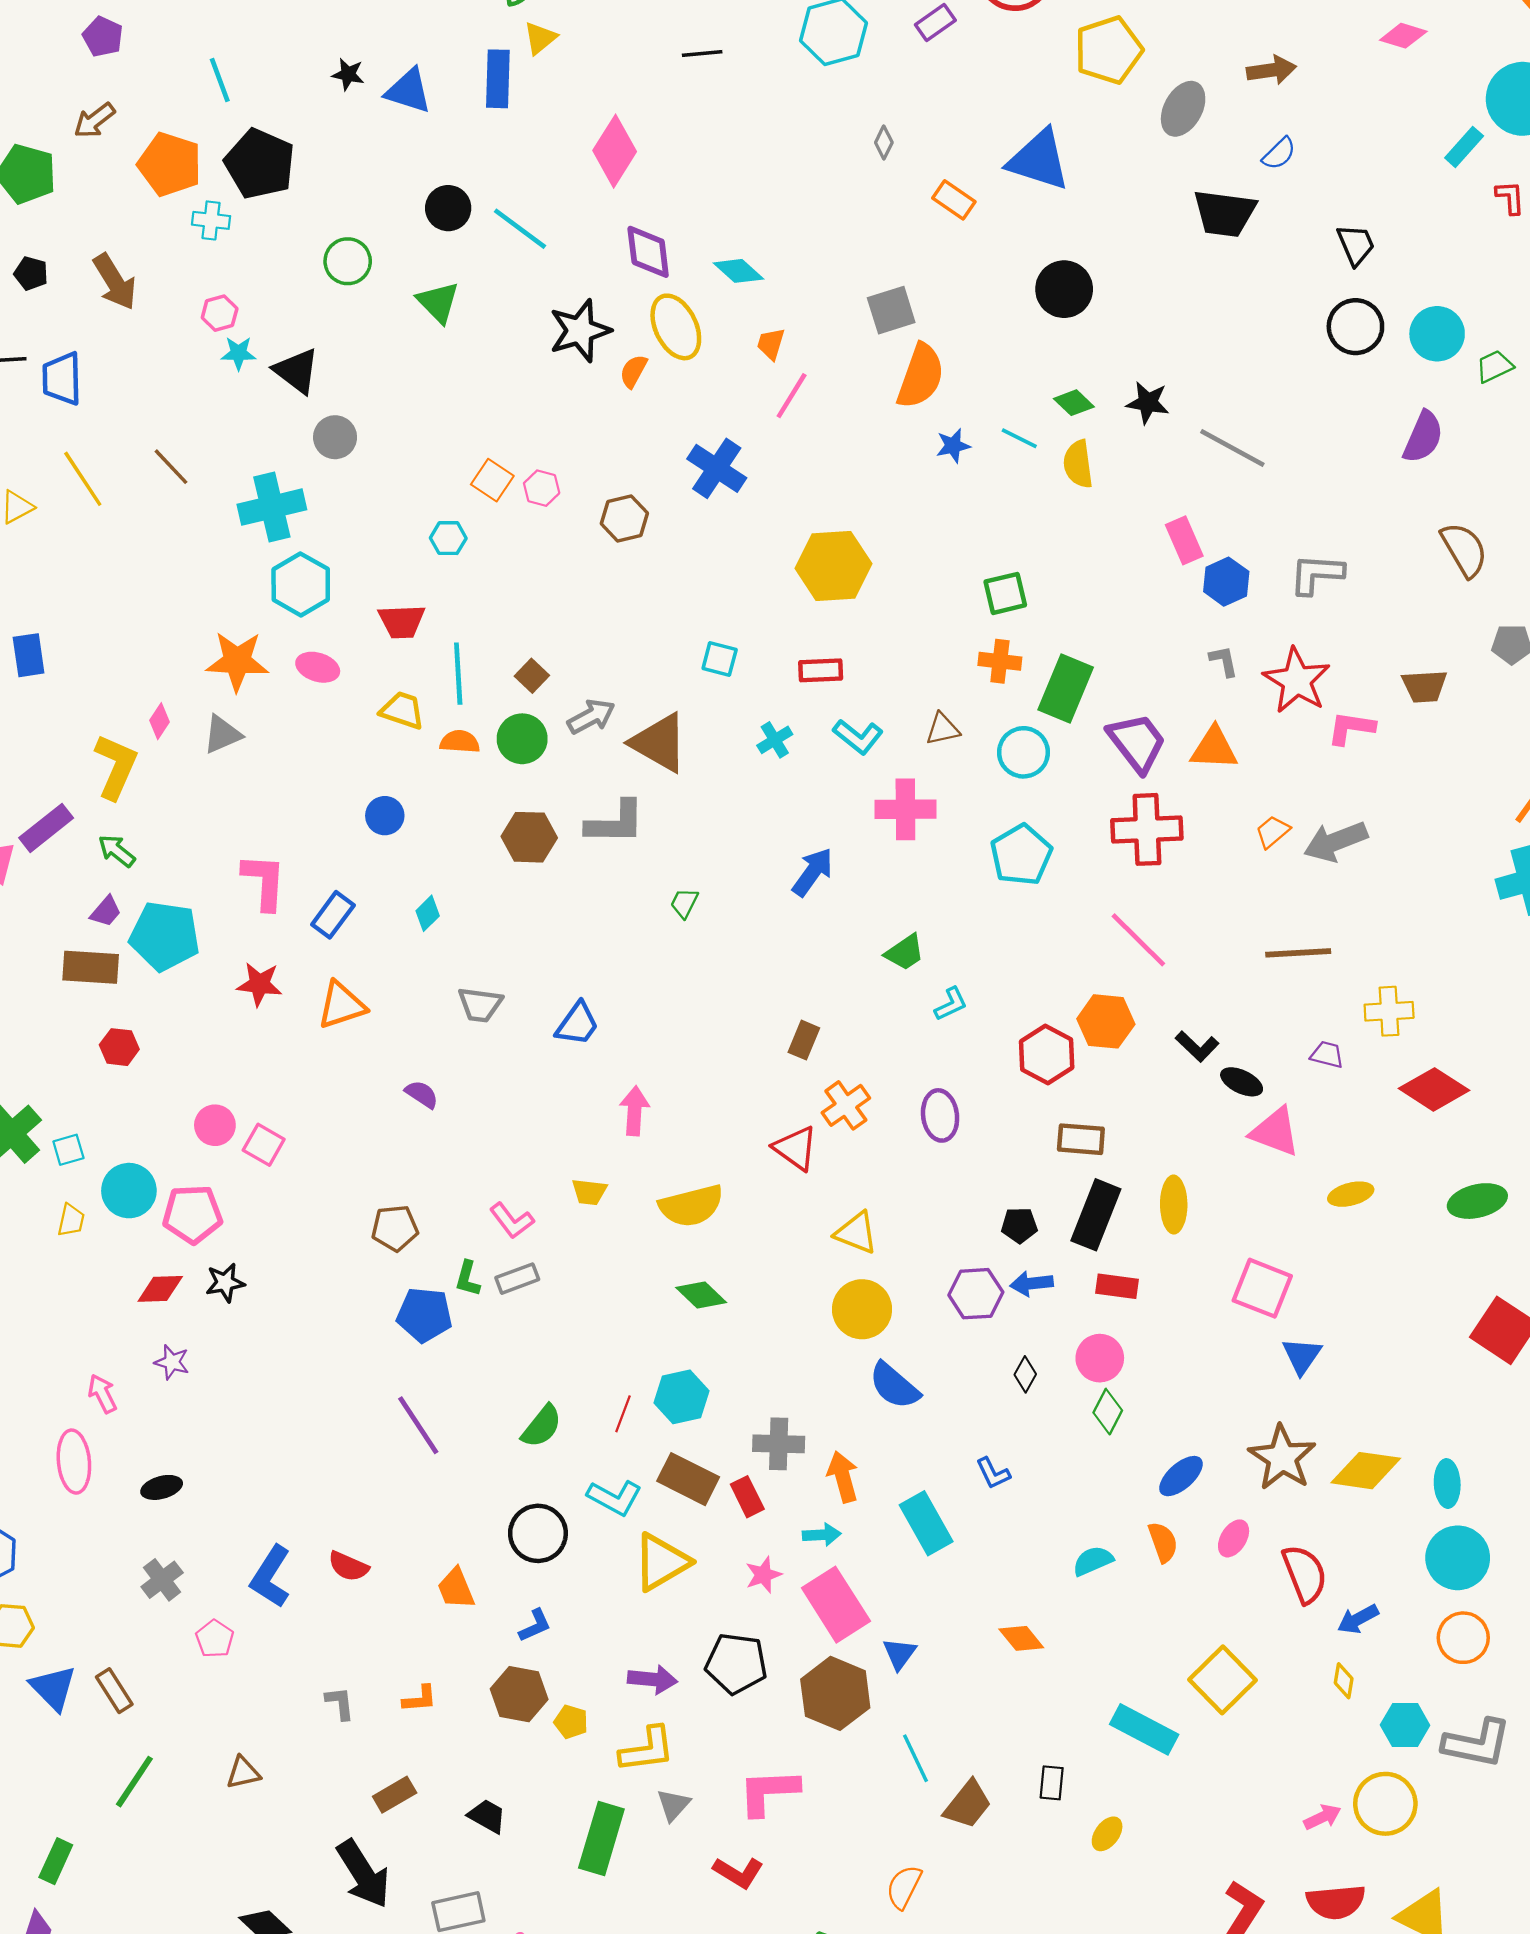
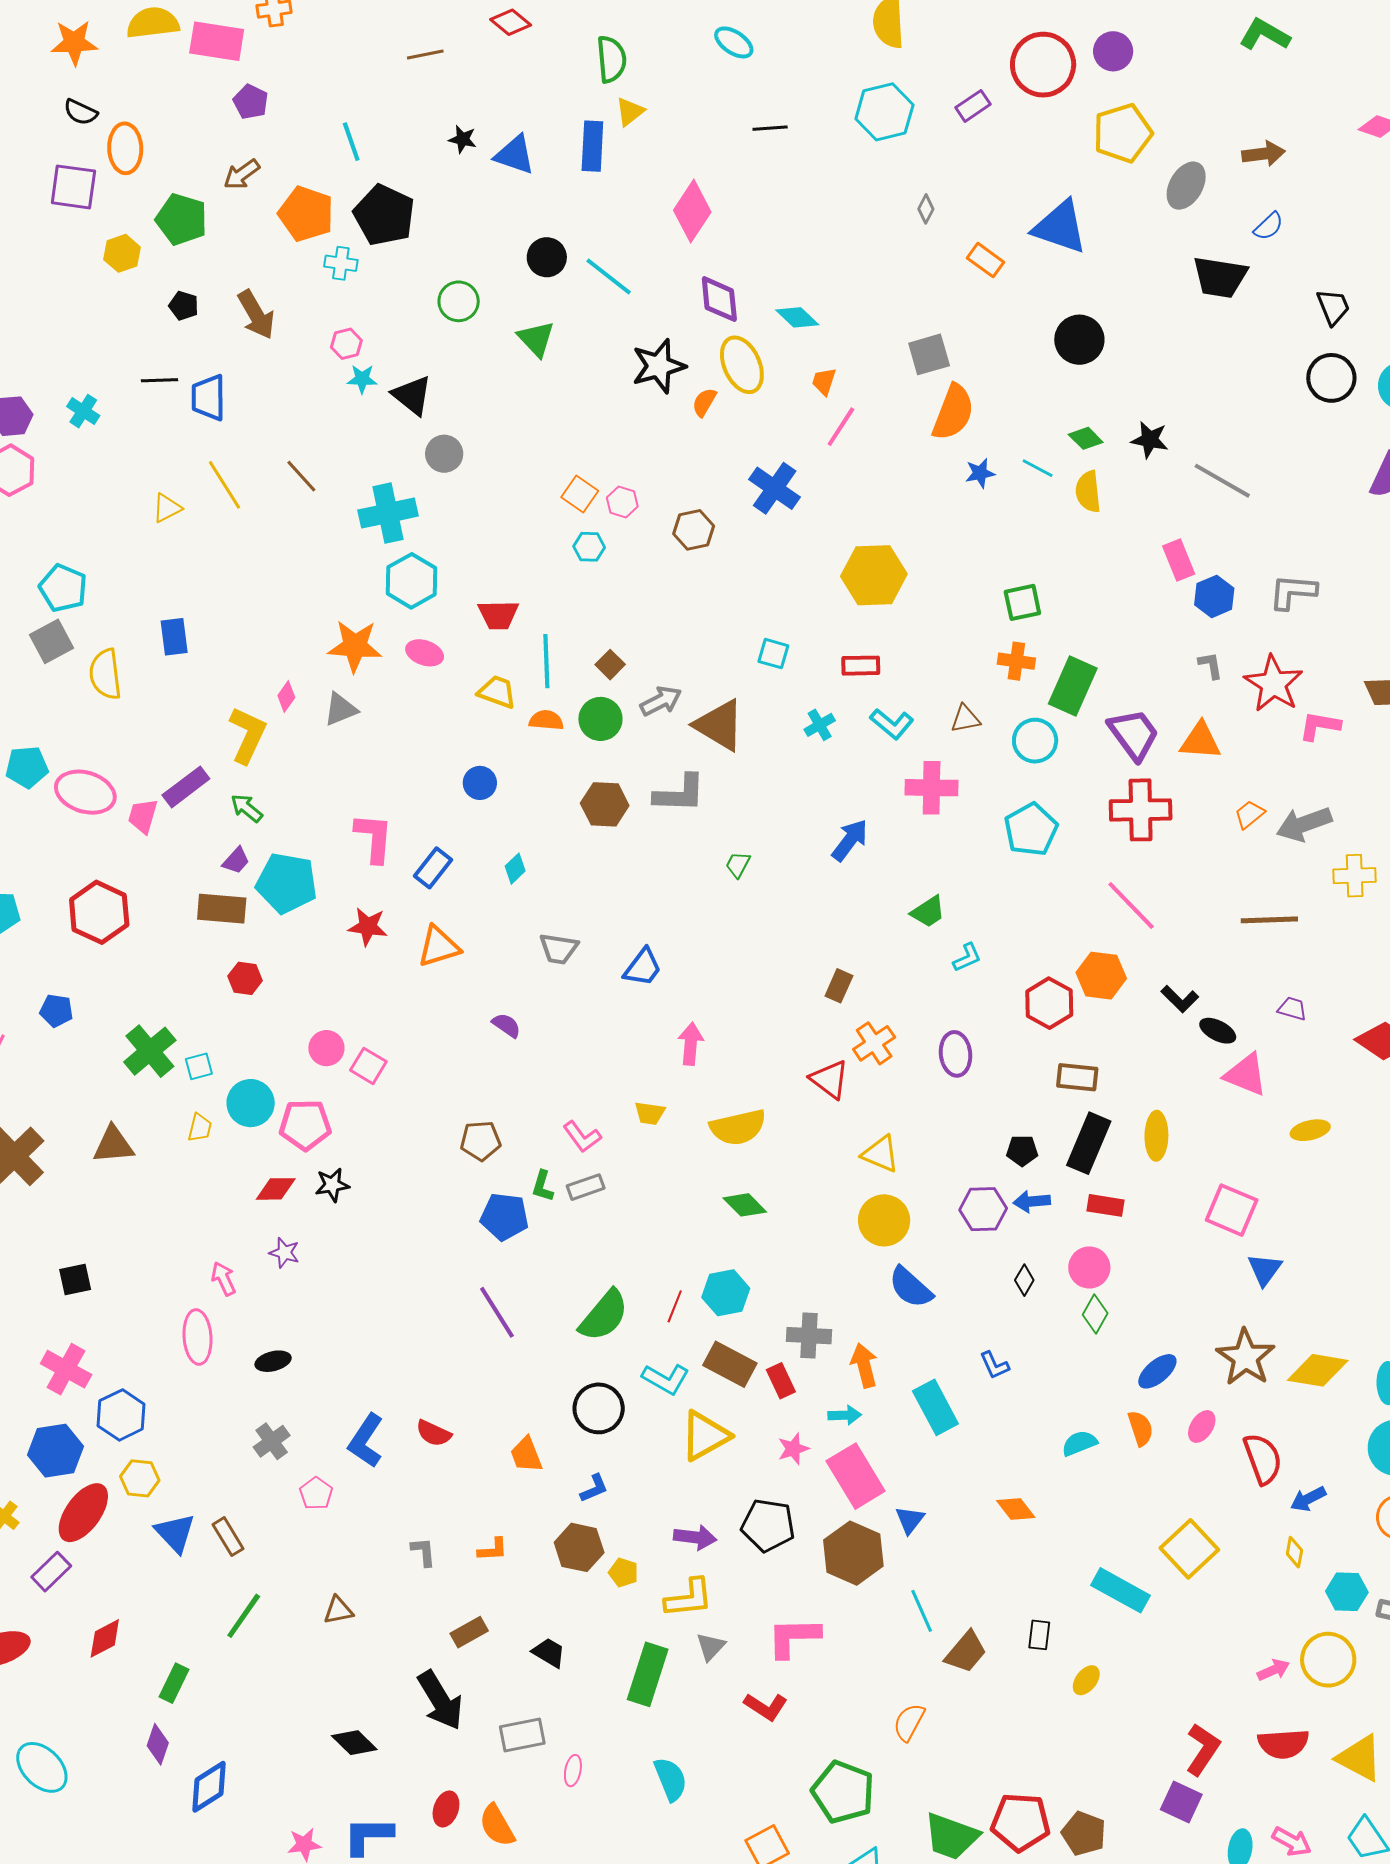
cyan hexagon: (448, 538) -> (589, 547), moved
yellow cross: (1389, 1011) -> (1355, 876), moved
green semicircle: (542, 1426) -> (604, 1316), size x1.4

